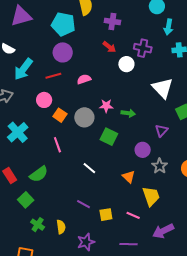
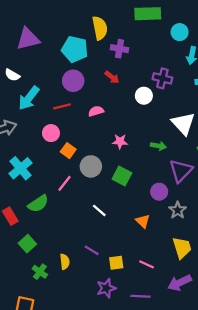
purple cross: (112, 21) -> (120, 49), moved
red arrow: (109, 47) -> (112, 77), moved
green arrow: (128, 113) -> (158, 146), moved
gray circle: (84, 117) -> (91, 166), moved
purple triangle: (161, 130) -> (181, 171), size x1.6
pink line: (57, 145) -> (64, 183), turned 56
green semicircle: (39, 174) -> (38, 204), moved
yellow trapezoid: (151, 196) -> (182, 248), moved
yellow semicircle: (61, 227) -> (65, 262), moved
purple star: (86, 242) -> (106, 288), moved

